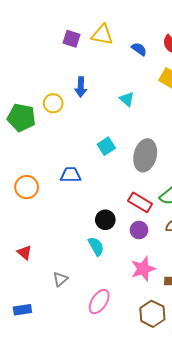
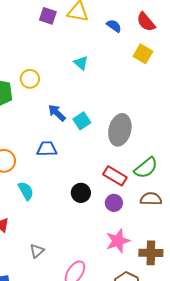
blue arrow: (81, 87) -> (57, 113), moved, turned 132
cyan triangle: (127, 99) -> (81, 63), moved
cyan semicircle: (96, 246) -> (26, 191), moved

